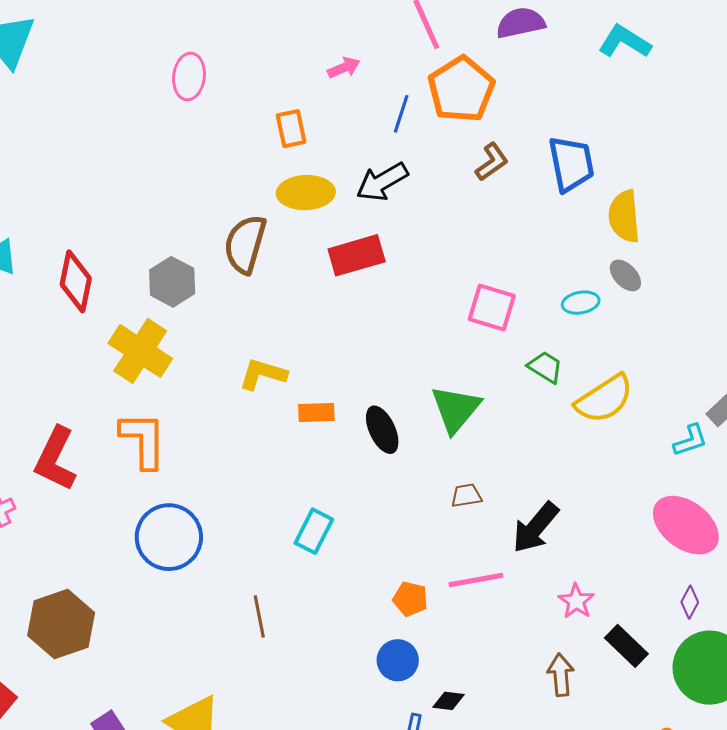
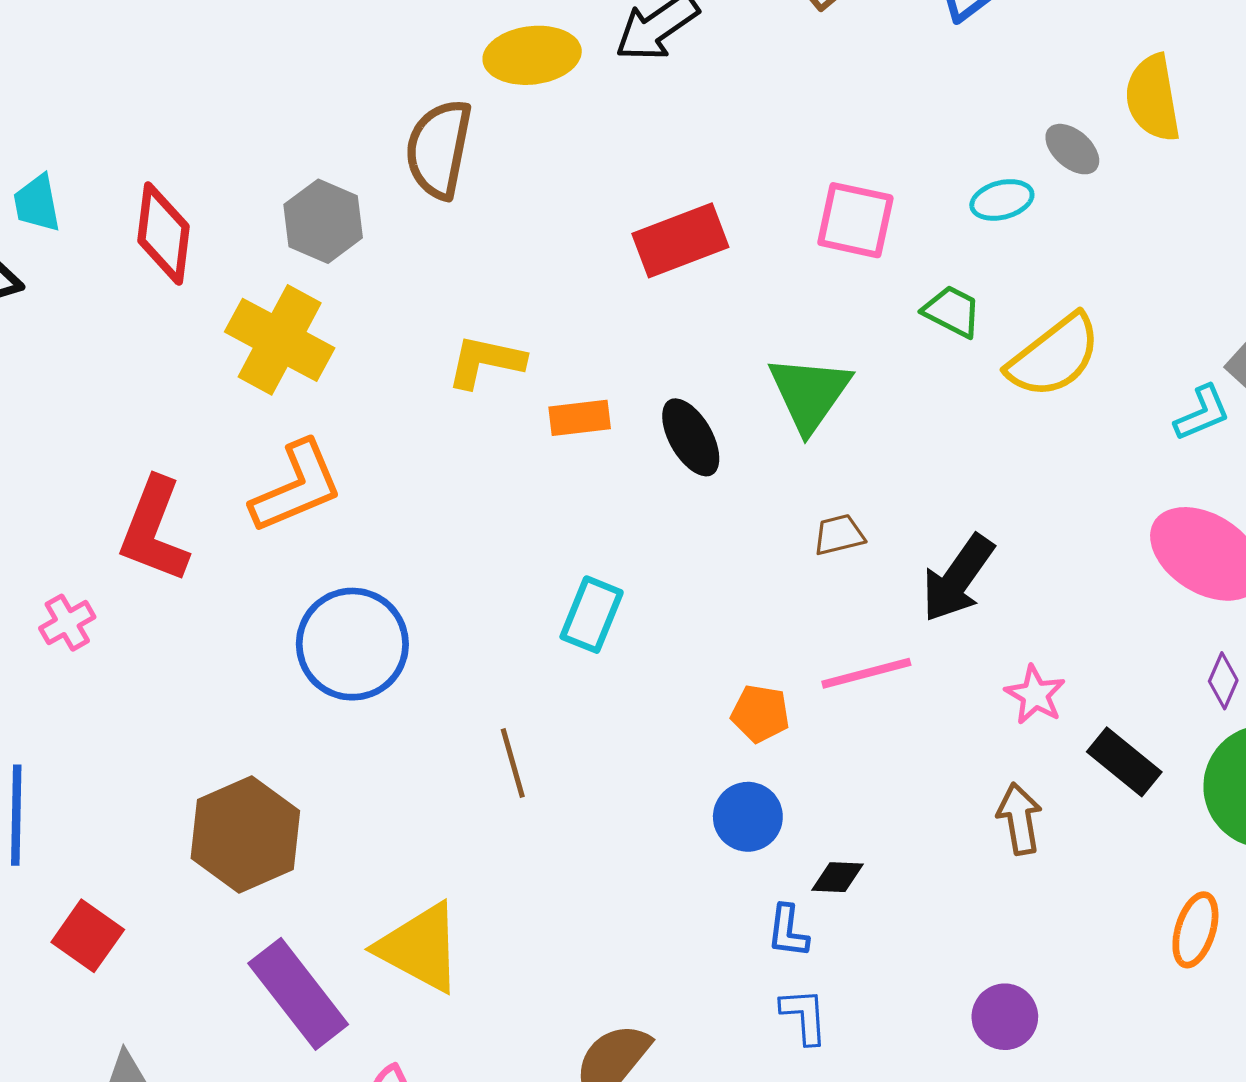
yellow semicircle: (624, 216) -> (1153, 98), moved
red rectangle: (357, 255) -> (680, 240), moved
orange L-shape: (143, 440) -> (297, 487), turned 72
brown hexagon: (61, 624) -> (245, 834), moved

